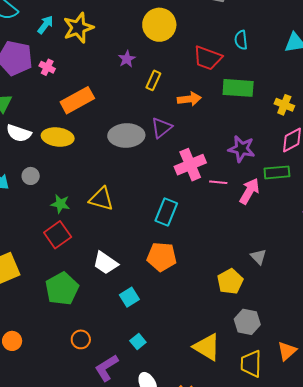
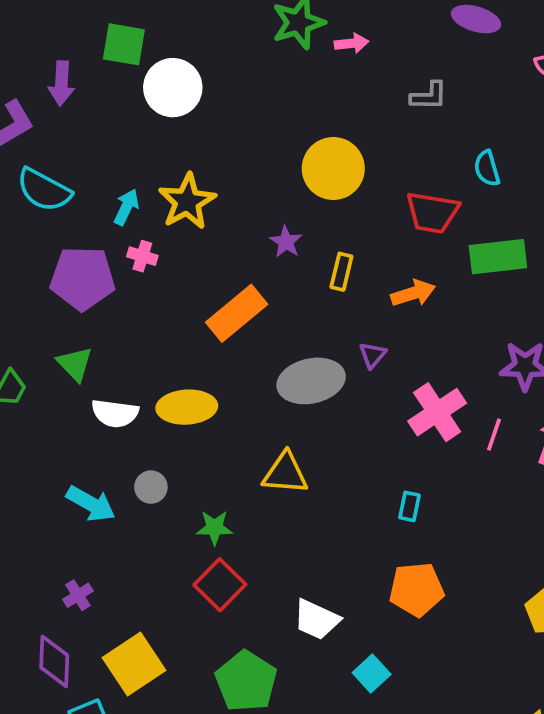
pink cross: (47, 67) -> (142, 256), moved
orange rectangle: (77, 100) -> (237, 313), moved
purple triangle: (162, 128) -> (372, 355), size x0.7
pink line: (218, 182) -> (494, 435), turned -66
yellow triangle: (101, 199) -> (285, 473), moved
cyan rectangle: (166, 212) -> (410, 506), size x0.6

